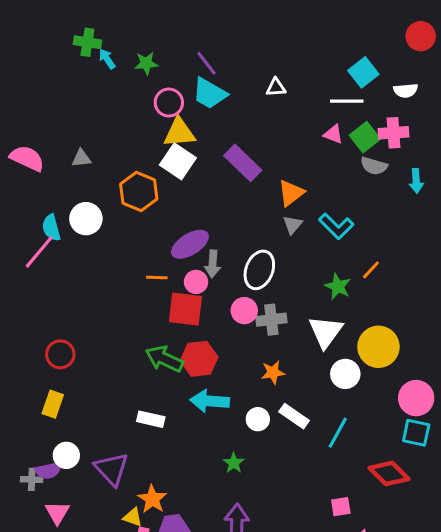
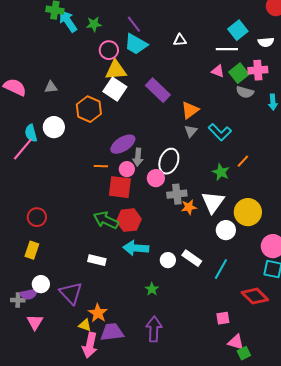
cyan arrow: (107, 59) -> (68, 21), size x1.6
pink circle: (244, 311) -> (156, 178), moved
orange star: (273, 372) -> (189, 207), moved

